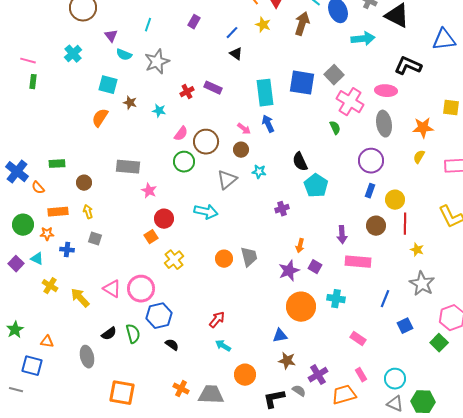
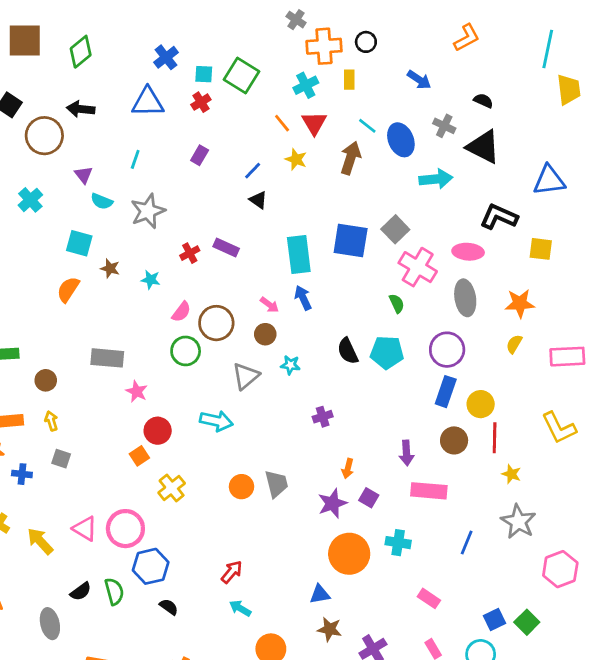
yellow square: (451, 108) -> (541, 249), moved
cyan pentagon: (316, 186) -> (387, 352), moved, turned -30
blue rectangle: (370, 191) -> (446, 392), size x1.5
blue square: (405, 326) -> (495, 619), moved
green square: (439, 343) -> (527, 622), moved

